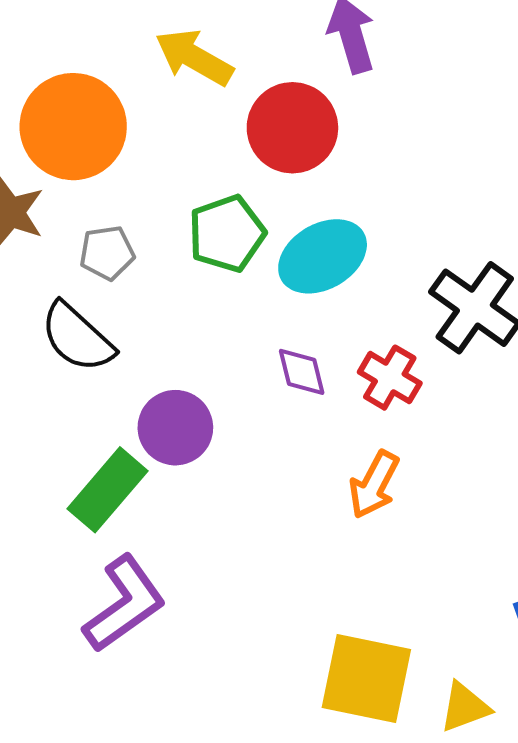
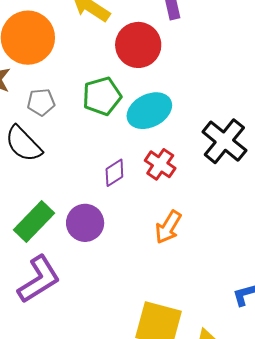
purple diamond: (302, 372) -> (114, 173), moved, turned 68
red cross: (390, 378) -> (160, 164), moved
purple circle: (175, 428) -> (85, 223), moved

